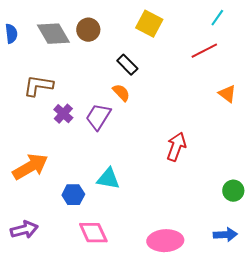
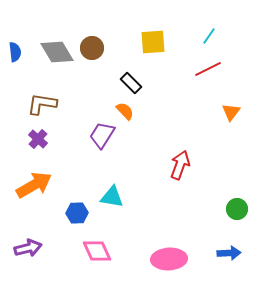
cyan line: (217, 18) -> (209, 36), moved
yellow square: (149, 24) -> (153, 42), turned -32
orange triangle: (227, 94) -> (231, 112), turned 30
purple cross: (63, 114) -> (38, 139), moved

